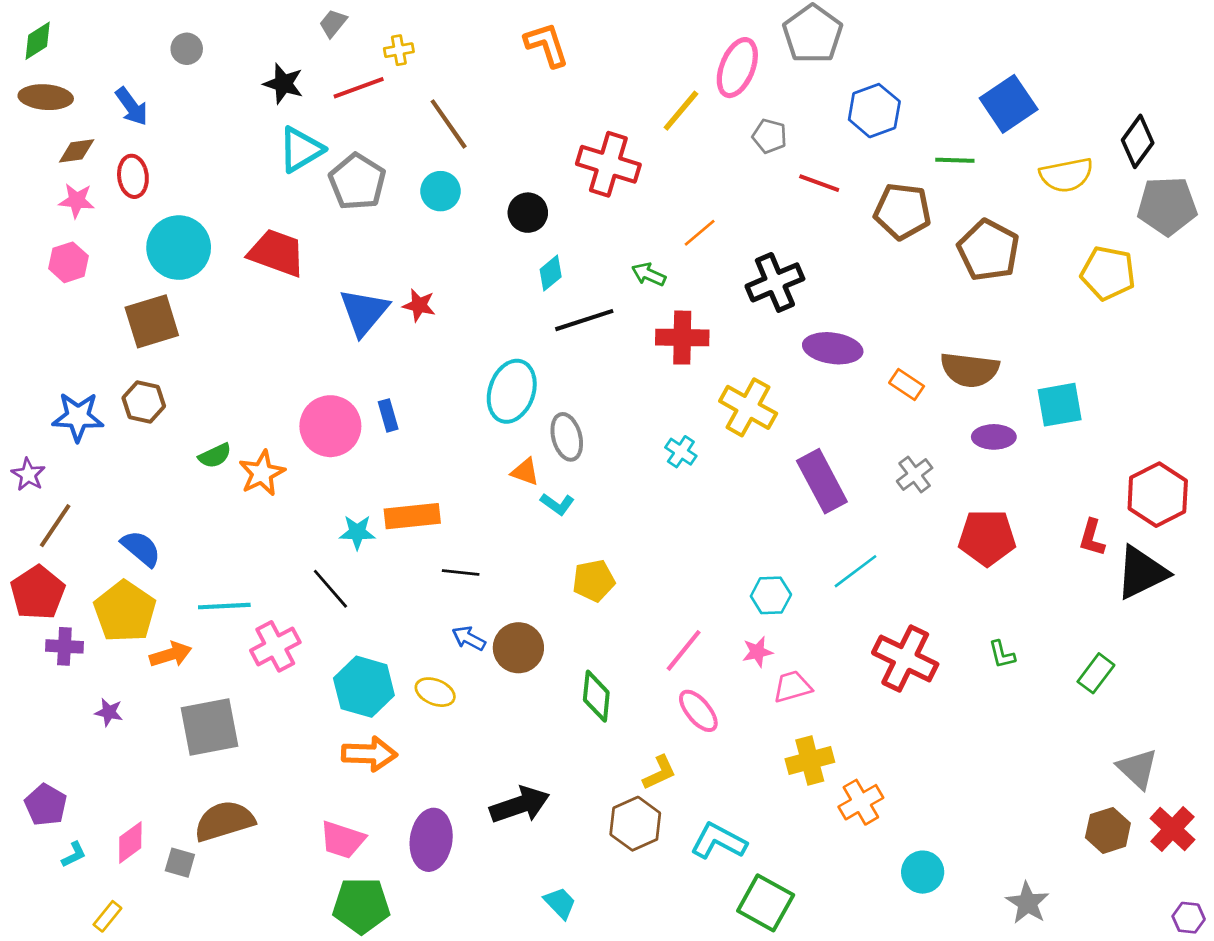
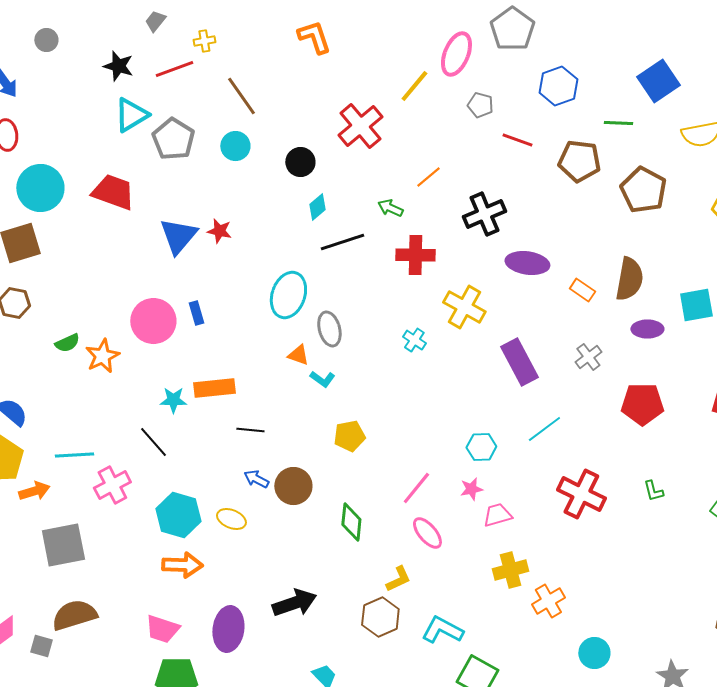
red cross: (608, 164) -> (360, 126), turned 33
brown semicircle: (970, 370) -> (629, 279), turned -87

